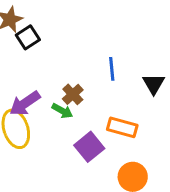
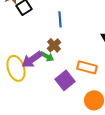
blue line: (112, 69) -> (60, 19), moved
purple arrow: (25, 103) -> (32, 59), moved

